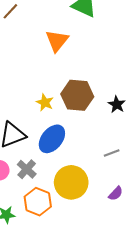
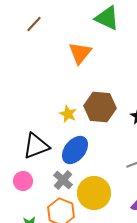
gray cross: (27, 169) -> (63, 180), moved

